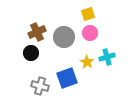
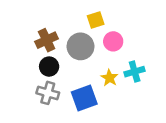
yellow square: (88, 14) -> (96, 20), moved
black circle: (31, 53) -> (49, 67), moved
gray cross: (40, 86) -> (48, 93), moved

